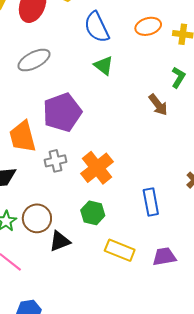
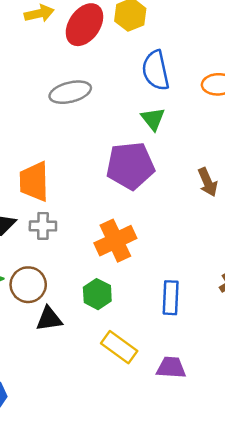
purple pentagon: (62, 112) -> (130, 166), moved
gray cross: (55, 161) -> (43, 226), moved

